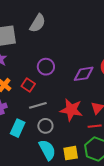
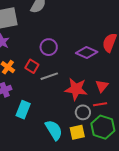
purple diamond: (84, 74) -> (87, 52), turned 35
gray line: (38, 105) -> (49, 76), moved
gray circle: (45, 126) -> (83, 112), moved

